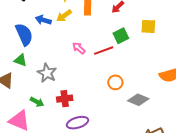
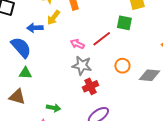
green square: (121, 36) -> (124, 23), moved, turned -35
gray star: (47, 73) -> (82, 65), moved
red cross: (65, 99) -> (90, 86), moved

